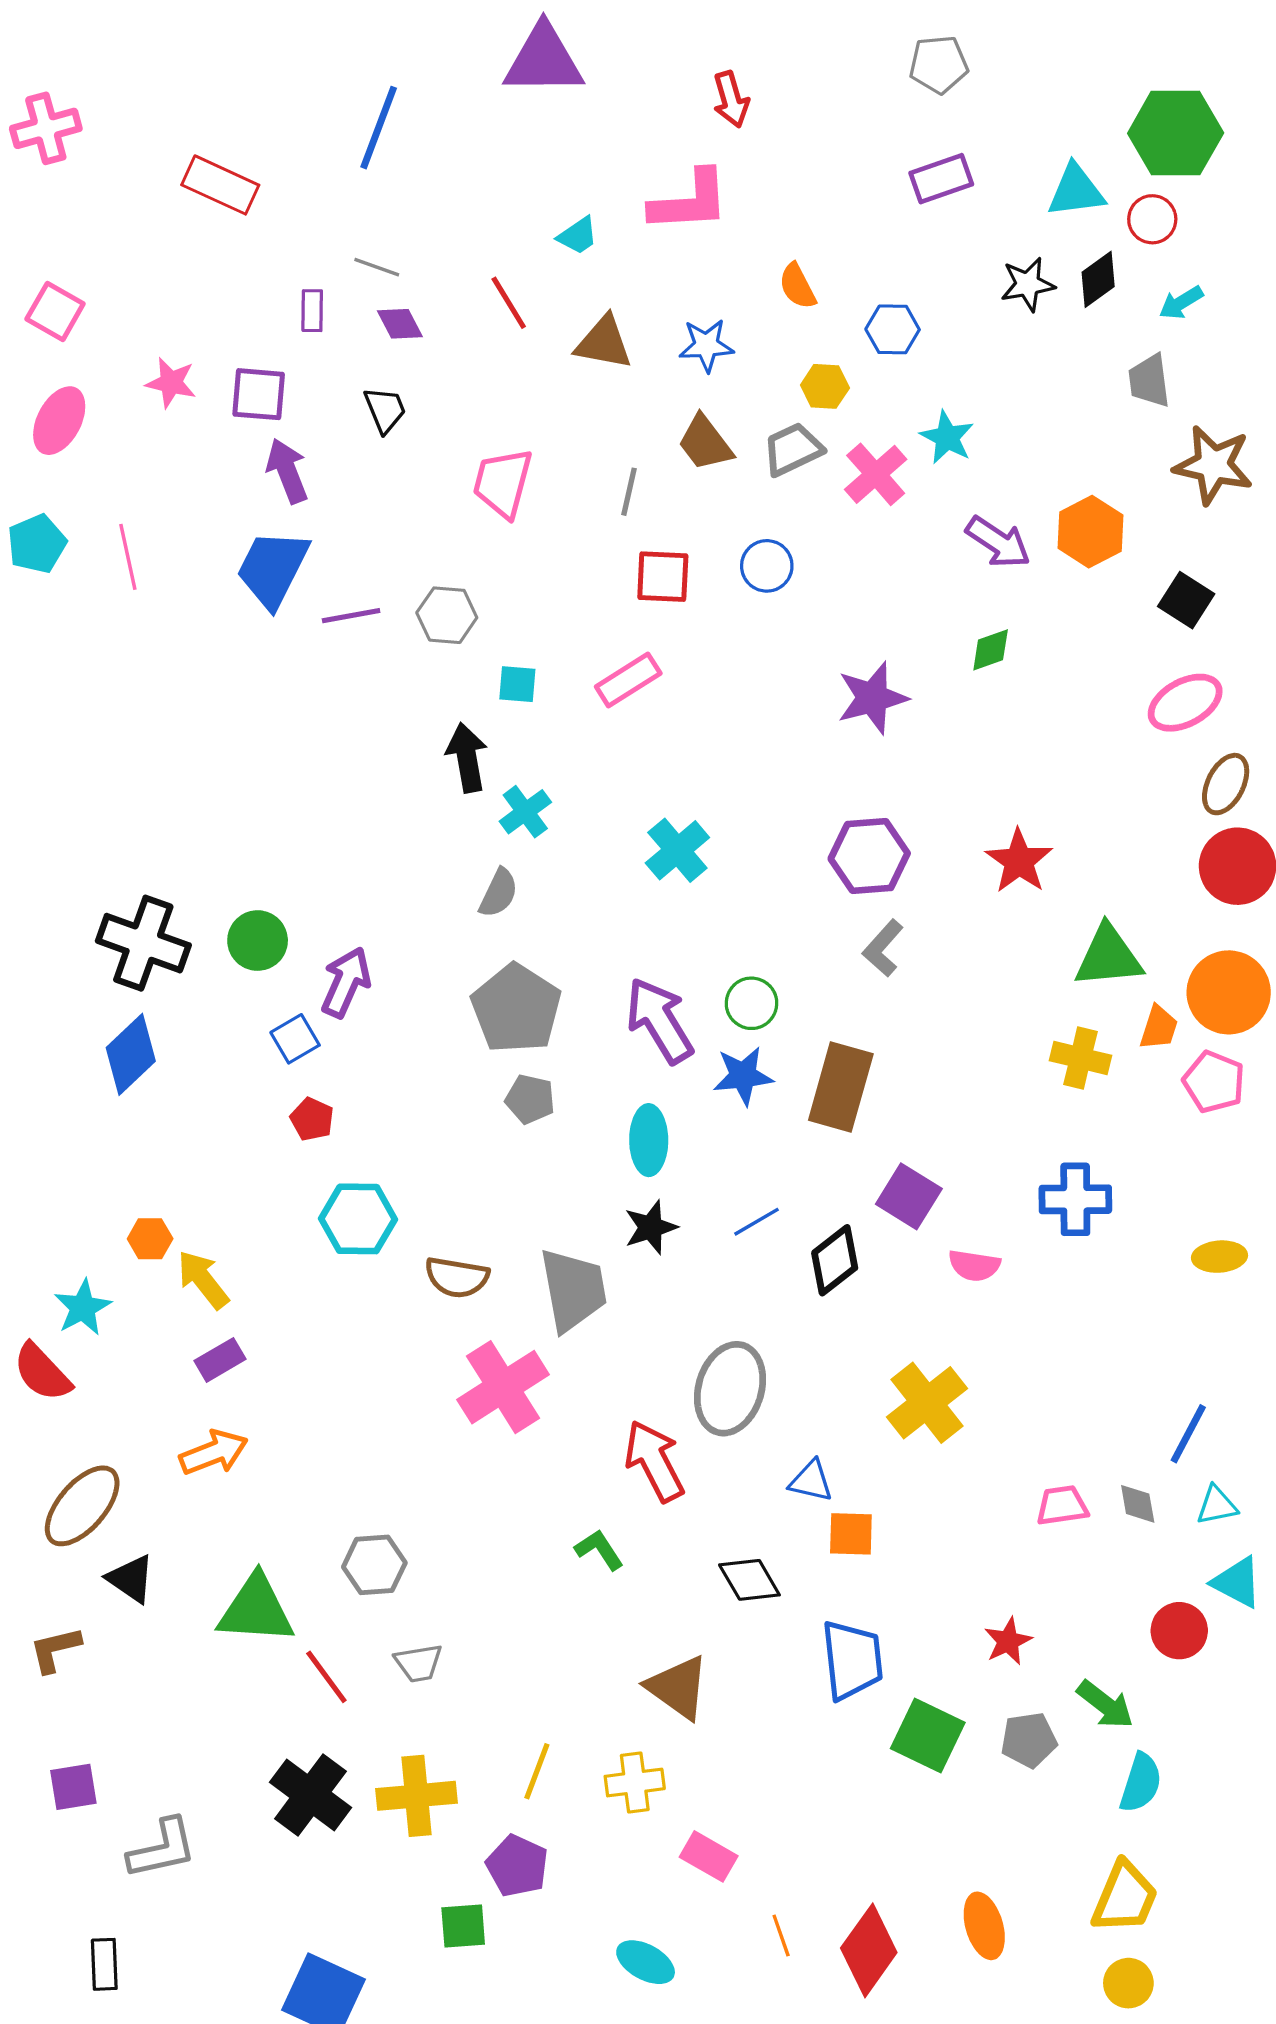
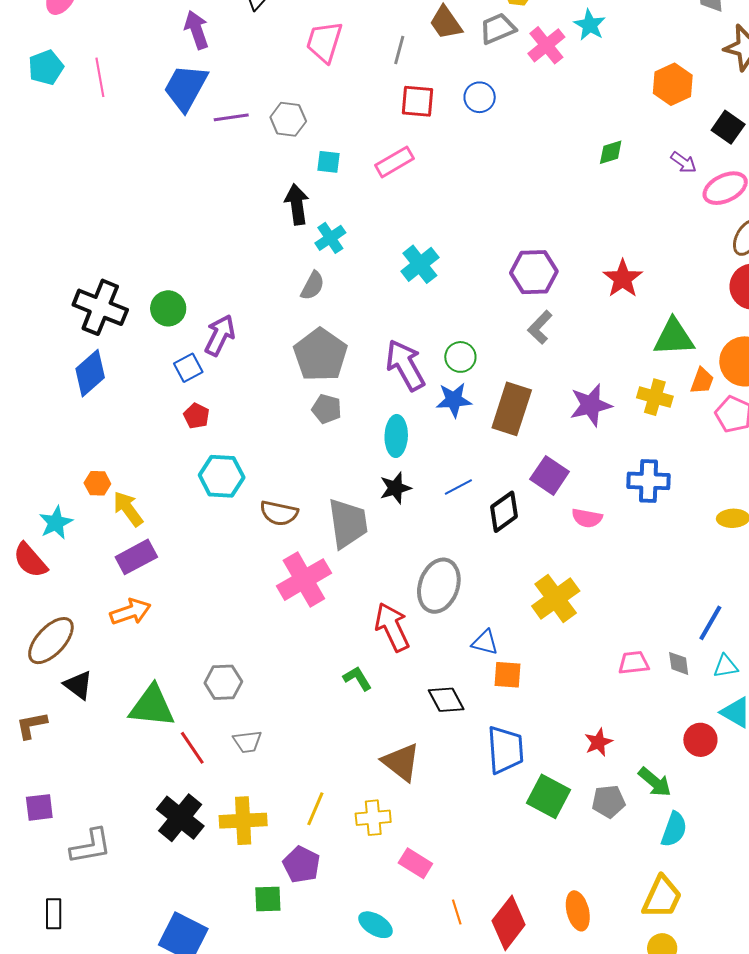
purple arrow: (998, 542) -> (684, 162), moved, size x0.7
purple star: (872, 698) -> (591, 405), moved
purple rectangle: (220, 1360) -> (136, 557), size x1.4

